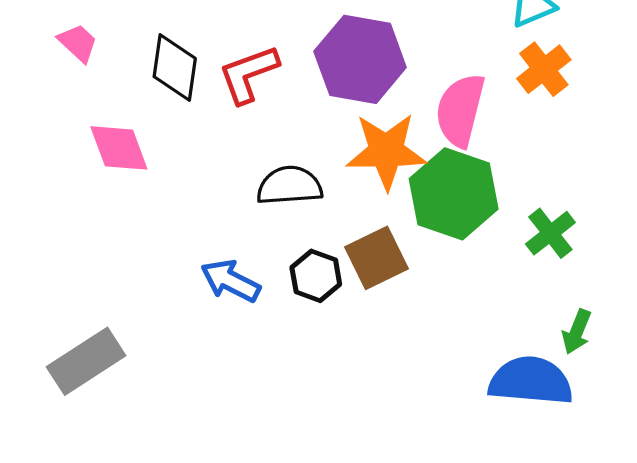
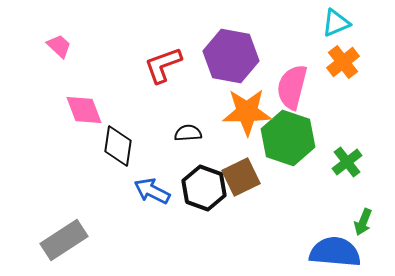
black diamond: (175, 68) -> (118, 146), moved
black semicircle: (290, 186) -> (188, 133), size x0.7
black hexagon: (316, 276) -> (204, 188), size x1.4

